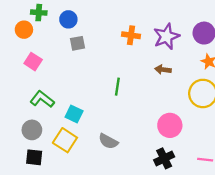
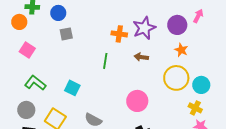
orange cross: (131, 35) -> (119, 34), moved
green line: (117, 87) -> (105, 61), moved
cyan square: (74, 114) -> (72, 88), moved
pink circle: (170, 125) -> (137, 101), moved

